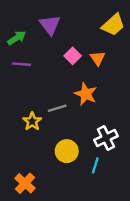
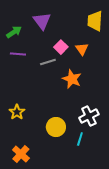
yellow trapezoid: (113, 25) -> (95, 21), turned 135
gray line: (57, 108) -> (48, 62), moved
yellow star: (32, 121) -> (17, 112), moved

